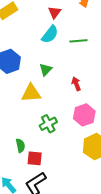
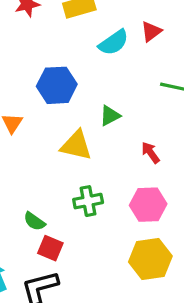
cyan semicircle: (50, 34) -> (114, 43), moved
red arrow: (76, 84) -> (151, 153), turned -32
green semicircle: (20, 146) -> (34, 221), turned 120

